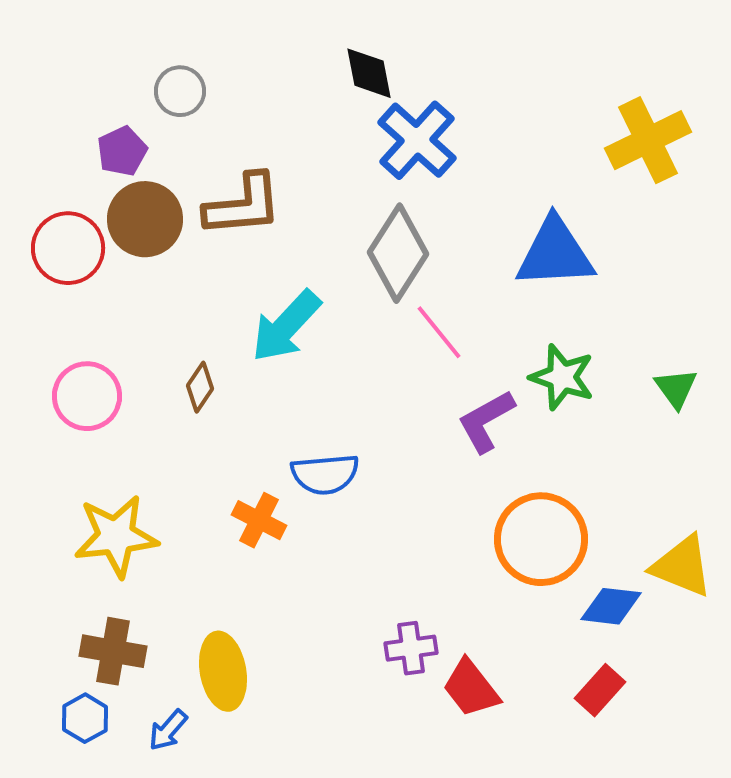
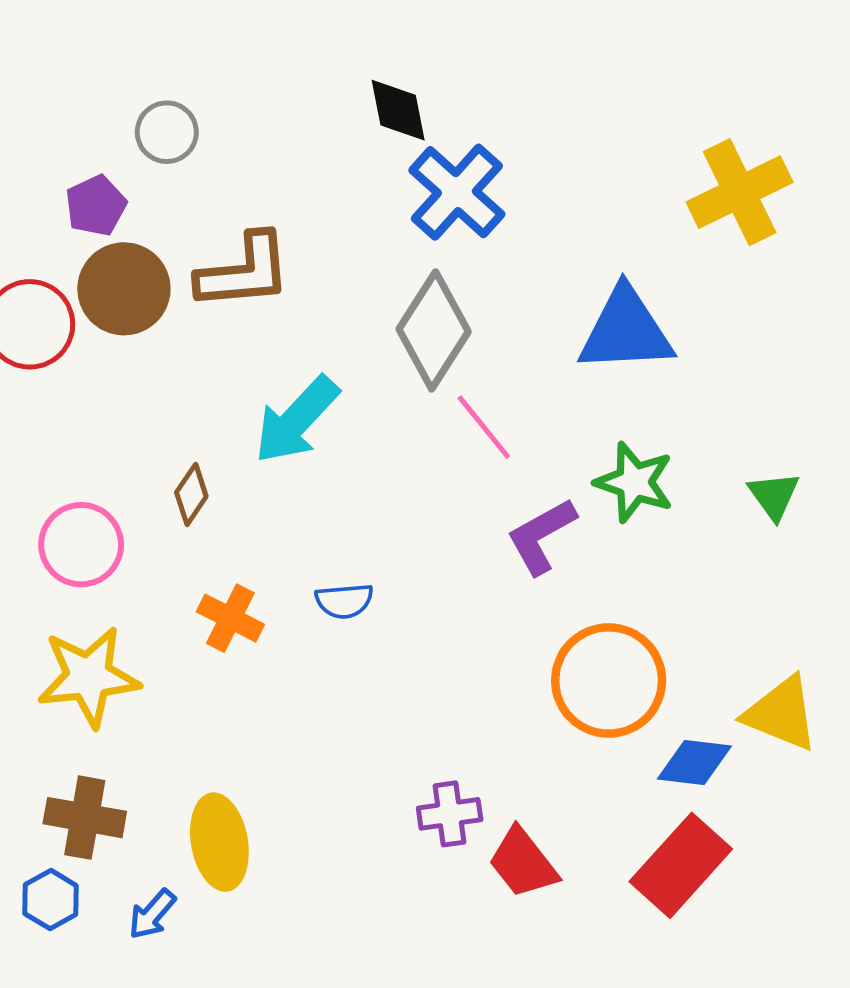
pink circle: (87, 396) -> (81, 545), moved
blue semicircle: (325, 474) -> (344, 601), size x0.7
orange cross: (259, 520) -> (230, 618), moved
red rectangle: (600, 690) -> (681, 865), size x1.6

